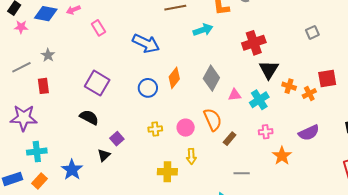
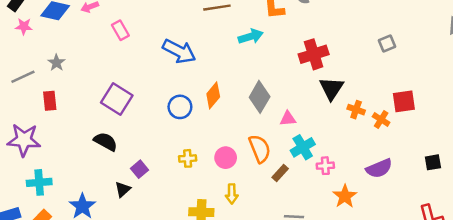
orange cross: (309, 94) -> (381, 120), turned -32
cyan cross: (259, 100) -> (303, 147), moved

